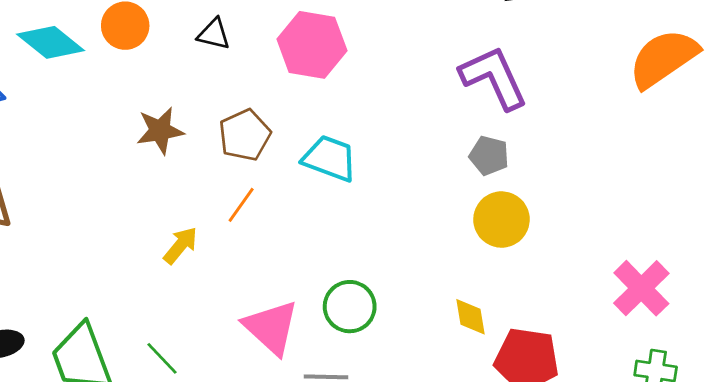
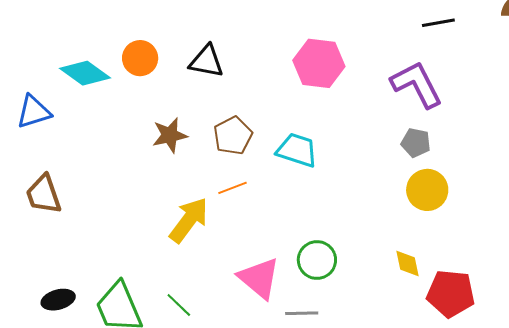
black triangle: (214, 34) -> (206, 61), size x1.4
pink hexagon: (312, 45) -> (319, 63), moved
orange line: (241, 205) -> (233, 188), turned 36
yellow arrow: (181, 245) -> (189, 220), size x1.6

